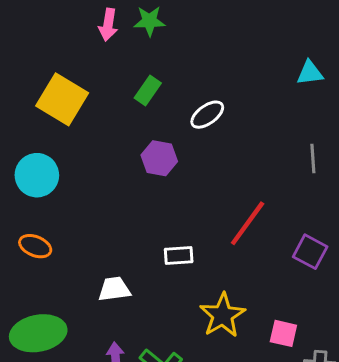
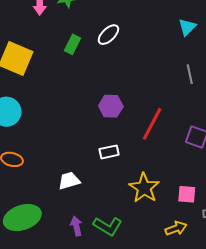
cyan triangle: (310, 73) -> (187, 27), moved, turned -30
white ellipse: (207, 115) -> (108, 35), moved
purple hexagon: (159, 158) -> (111, 106), moved

